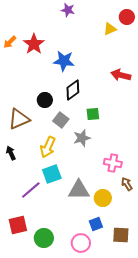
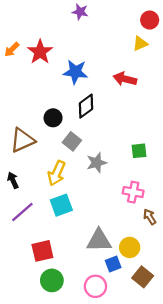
yellow triangle: (110, 29) -> (140, 44), moved
red arrow: (121, 75) -> (125, 79), moved
green square: (93, 114) -> (139, 151), moved
purple line: (31, 190) -> (22, 212), moved
gray triangle: (79, 190) -> (99, 240), moved
yellow circle: (103, 198) -> (130, 247), moved
red square: (18, 225) -> (42, 251), moved
brown square: (121, 235) -> (143, 277), turned 36

